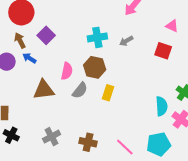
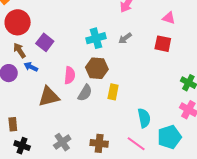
cyan semicircle: (162, 106) -> (144, 118), moved

